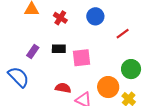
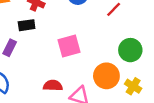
black rectangle: (59, 49) -> (27, 25), moved

